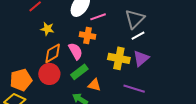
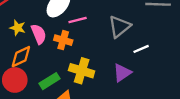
white line: (138, 36) -> (141, 49), moved
pink semicircle: (76, 51) -> (39, 34), moved
yellow cross: (119, 58) -> (82, 71), moved

